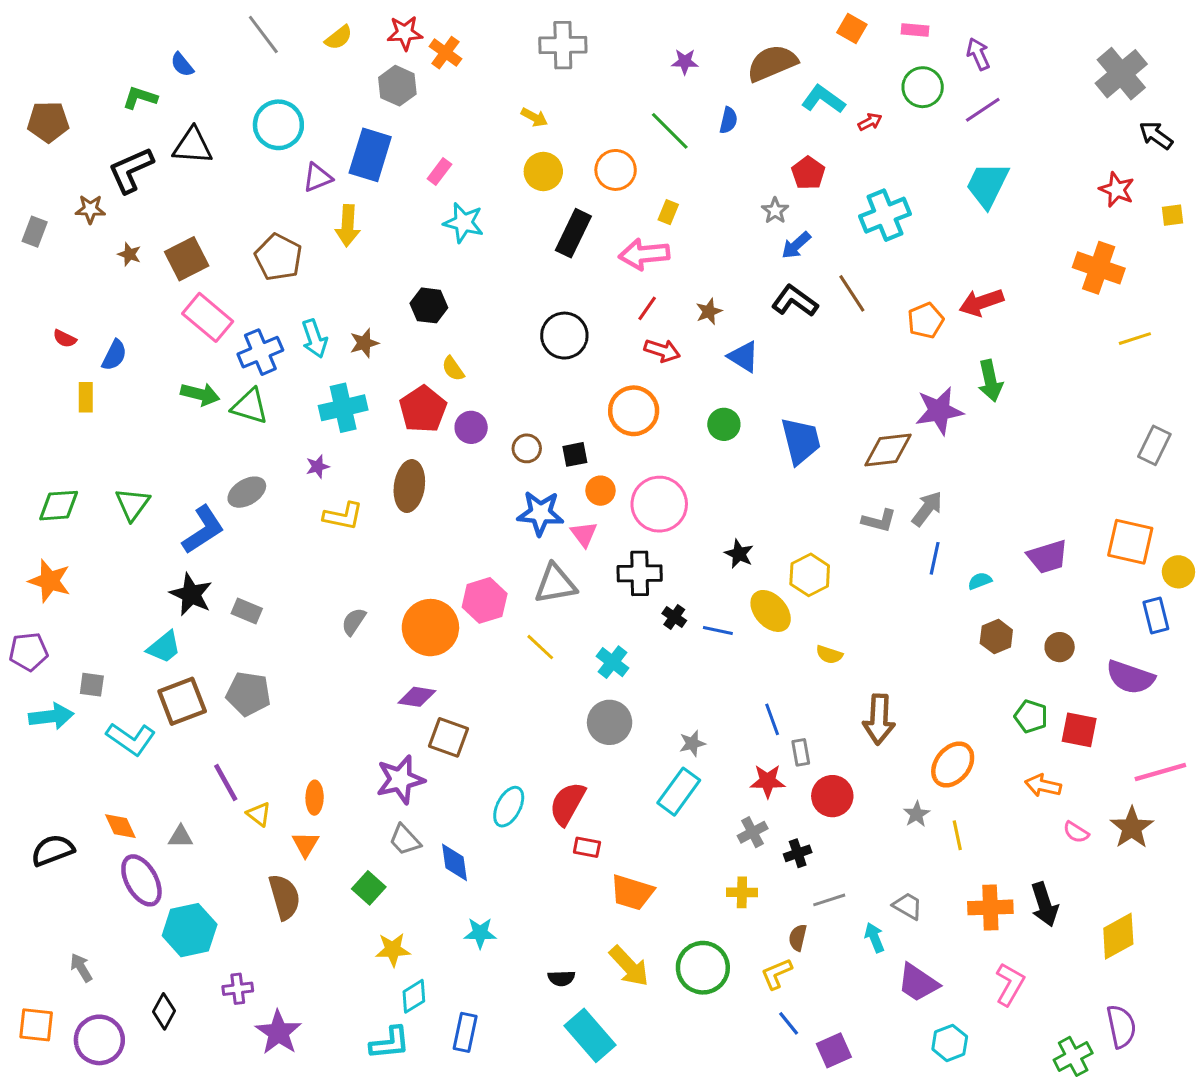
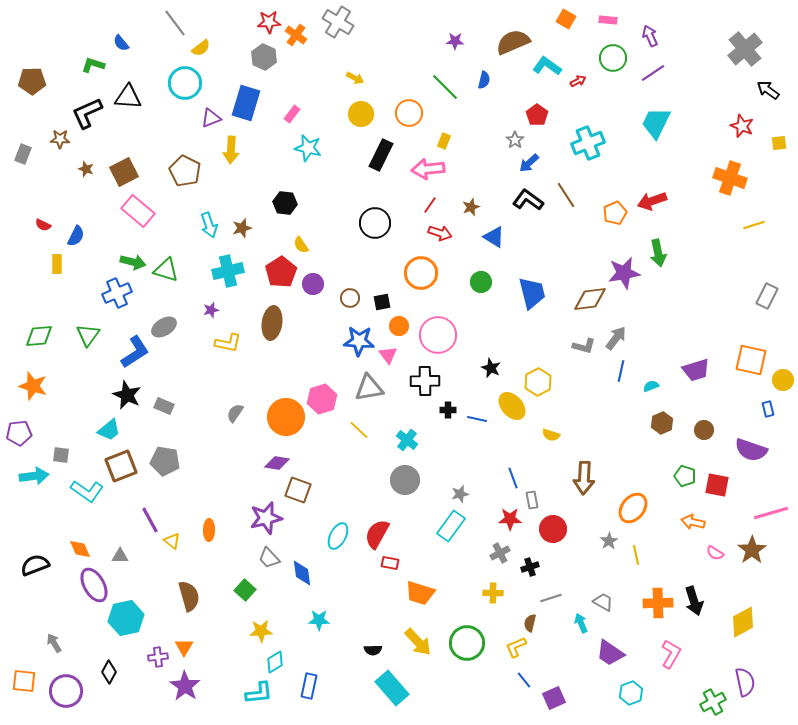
yellow semicircle: (339, 38) -> (201, 48), moved
gray cross: (563, 45) -> (338, 22), moved, turned 32
blue cross: (260, 352) -> (117, 293), moved
blue rectangle: (1156, 615) -> (768, 409), size x0.7
black cross: (674, 617) -> (448, 410), turned -35
orange triangle: (306, 844) -> (184, 647), moved

